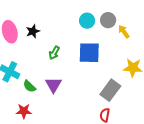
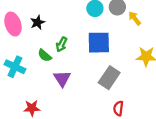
green semicircle: (29, 86) -> (45, 55), moved
gray rectangle: (110, 90) -> (109, 78), moved

